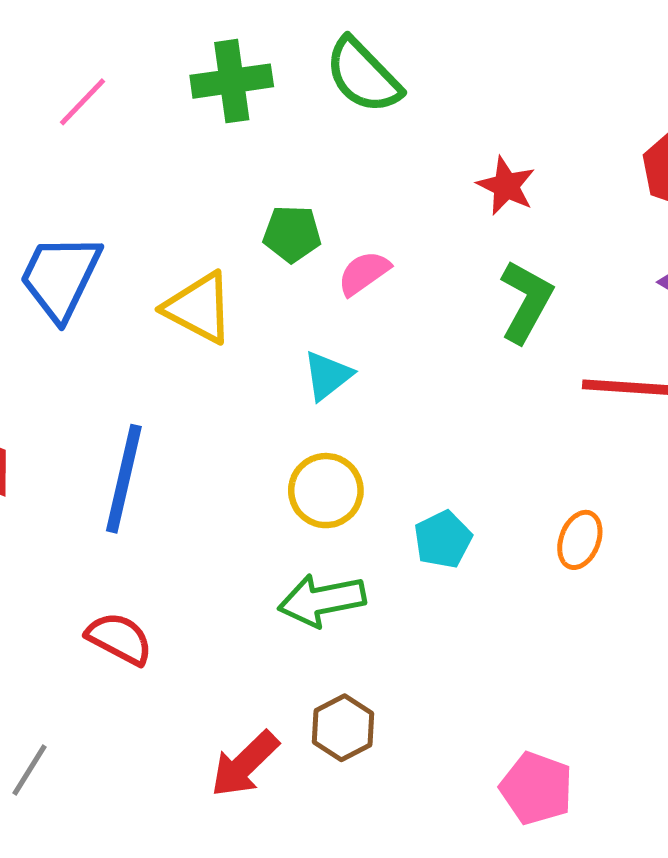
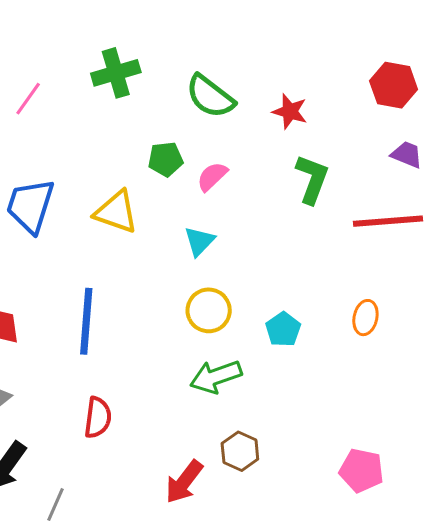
green semicircle: (363, 76) -> (210, 96), moved
red semicircle: (119, 639) -> (98, 418), turned 78

